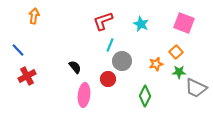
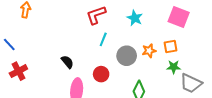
orange square: (176, 52) -> (170, 47), turned 32
gray circle: (122, 61) -> (127, 56), moved
orange star: (156, 64) -> (149, 51), moved

